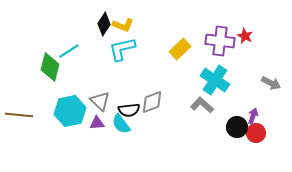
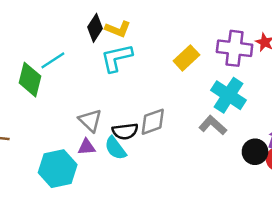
cyan hexagon: (70, 111) -> (58, 169), moved

